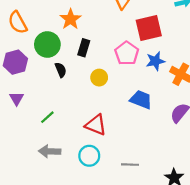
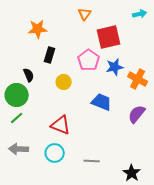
orange star: (71, 19) -> (38, 29), turned 30
green circle: (47, 44) -> (17, 95), moved

